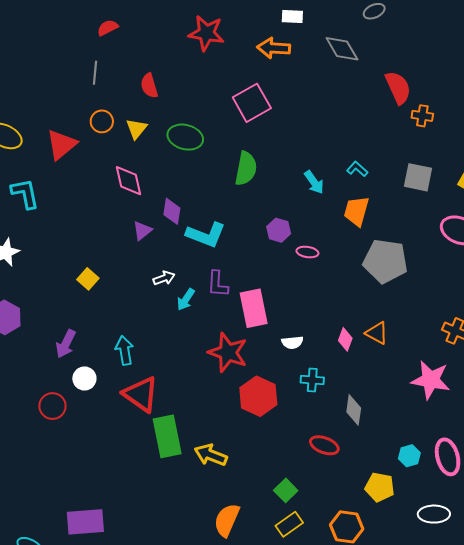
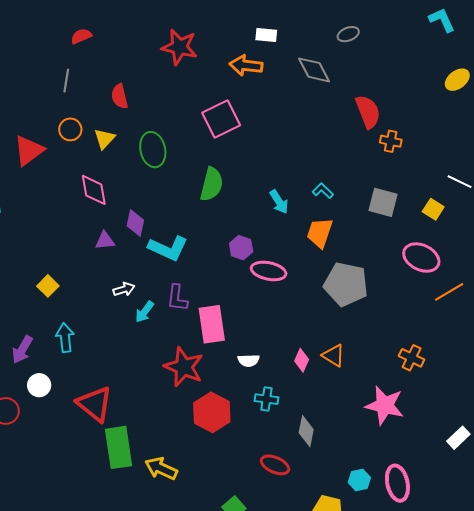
green ellipse: (185, 137) -> (153, 150), turned 60
purple triangle: (142, 231) -> (105, 241), turned 30
pink ellipse: (307, 252) -> (269, 271), size x1.6
cyan arrow: (124, 350) -> (65, 338), moved

